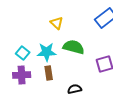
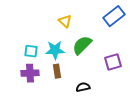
green semicircle: (74, 47) -> (82, 45), turned -60
cyan square: (23, 53) -> (31, 51), turned -32

